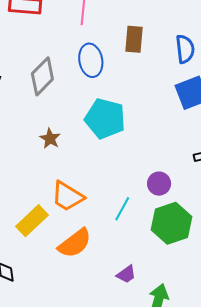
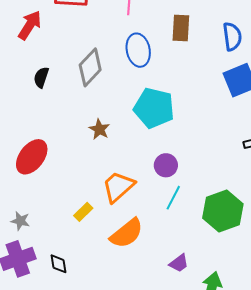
purple circle: (159, 184) -> (166, 165), moved
orange trapezoid: (68, 196) -> (118, 187), turned 108
yellow rectangle: (32, 221) -> (83, 212), size x0.6

